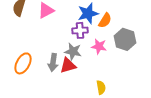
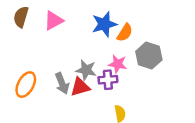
purple cross: (80, 30) -> (108, 80), moved
gray arrow: (53, 62) -> (62, 83), turned -30

